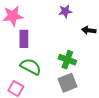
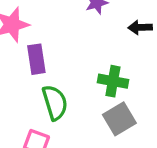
green semicircle: (31, 67) -> (55, 103), turned 55

